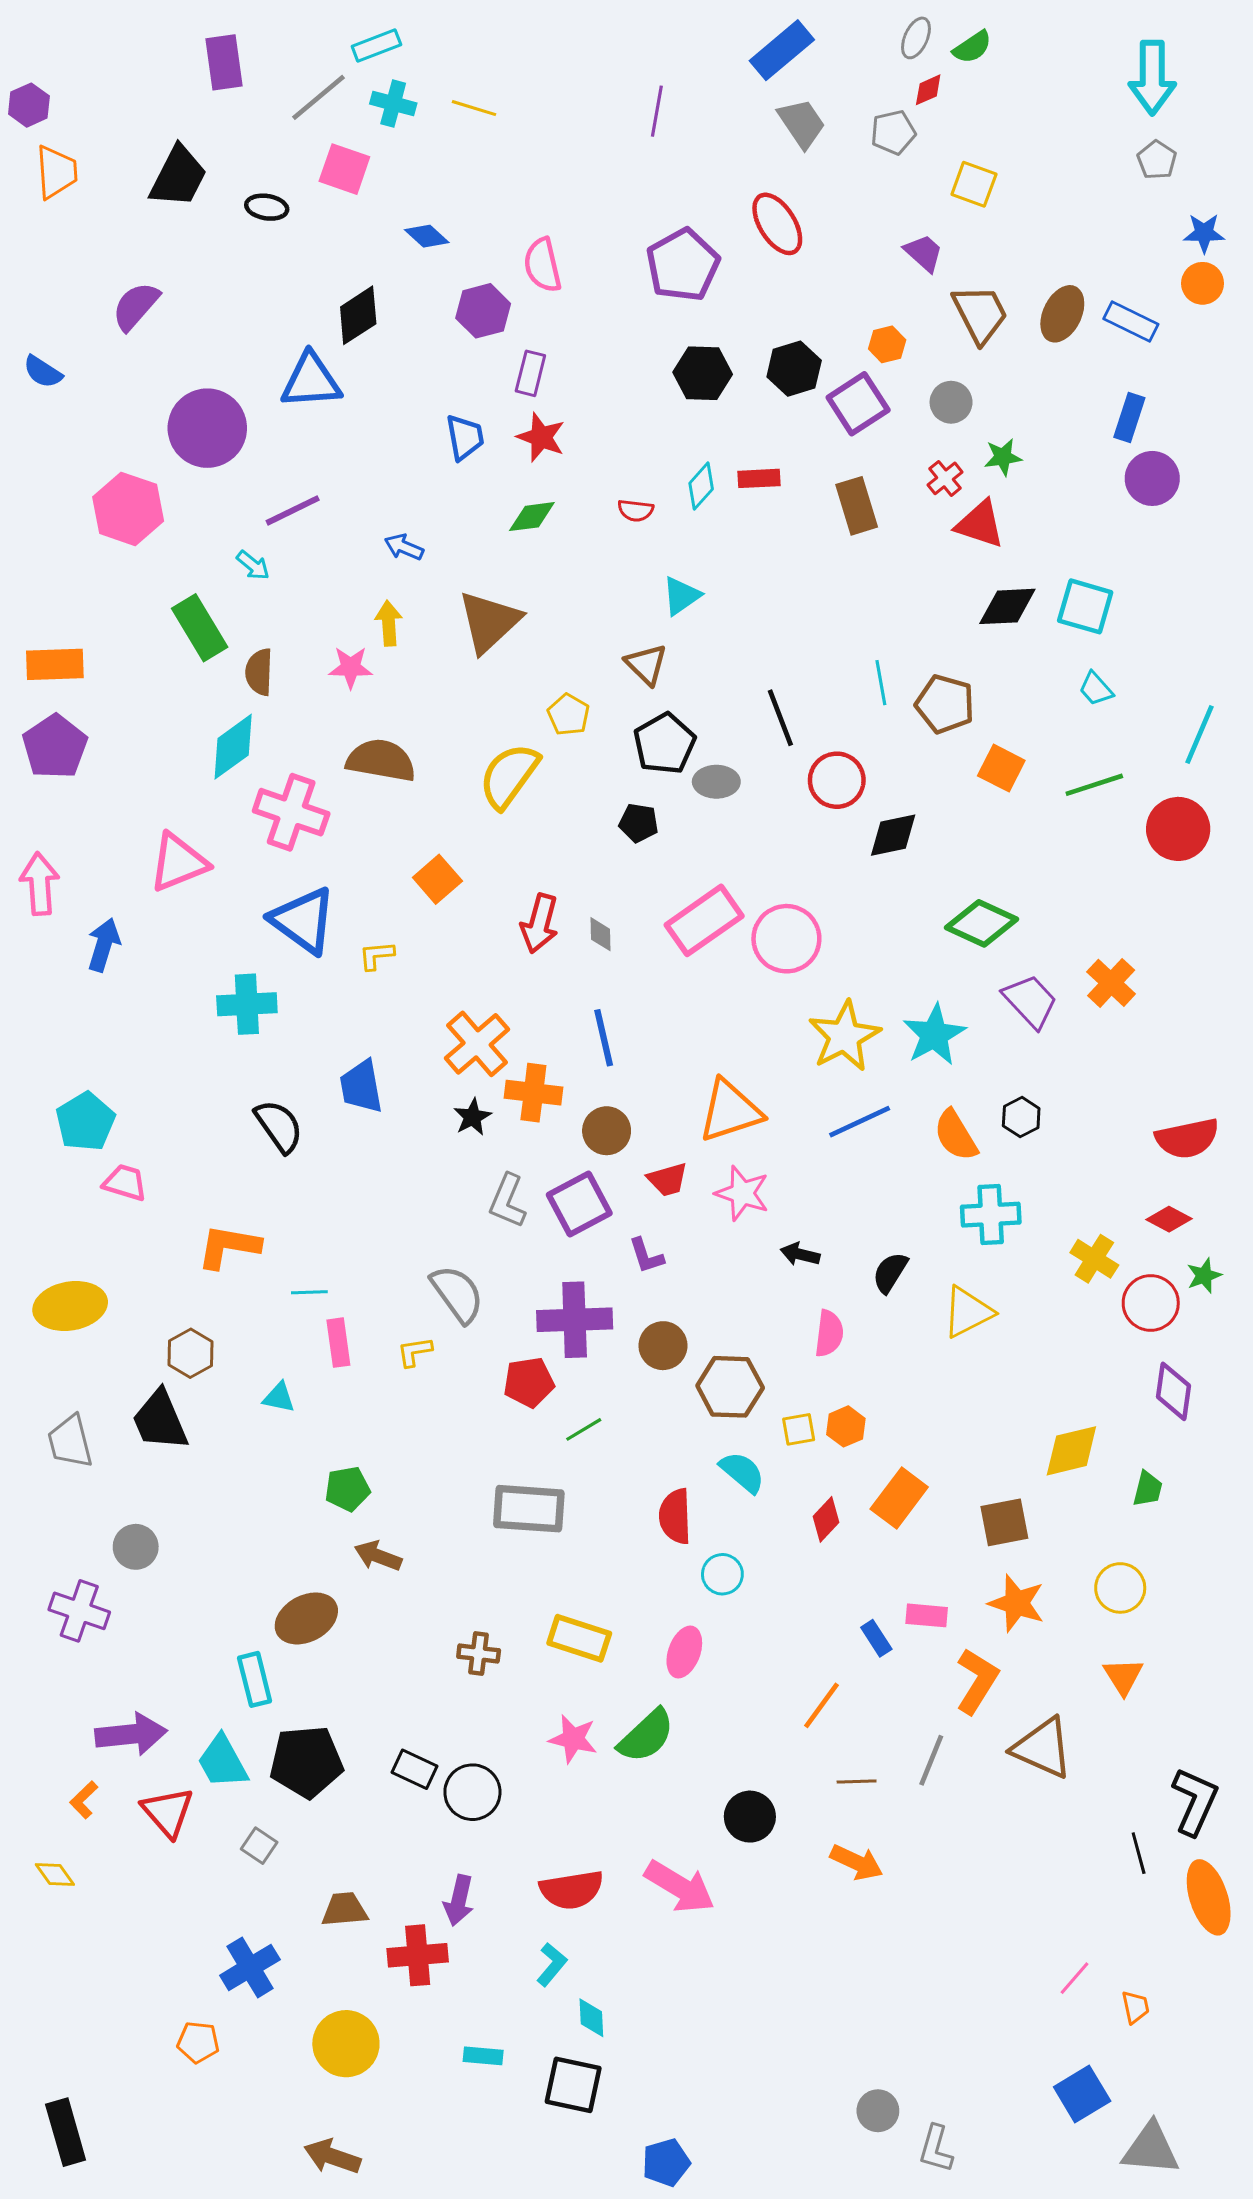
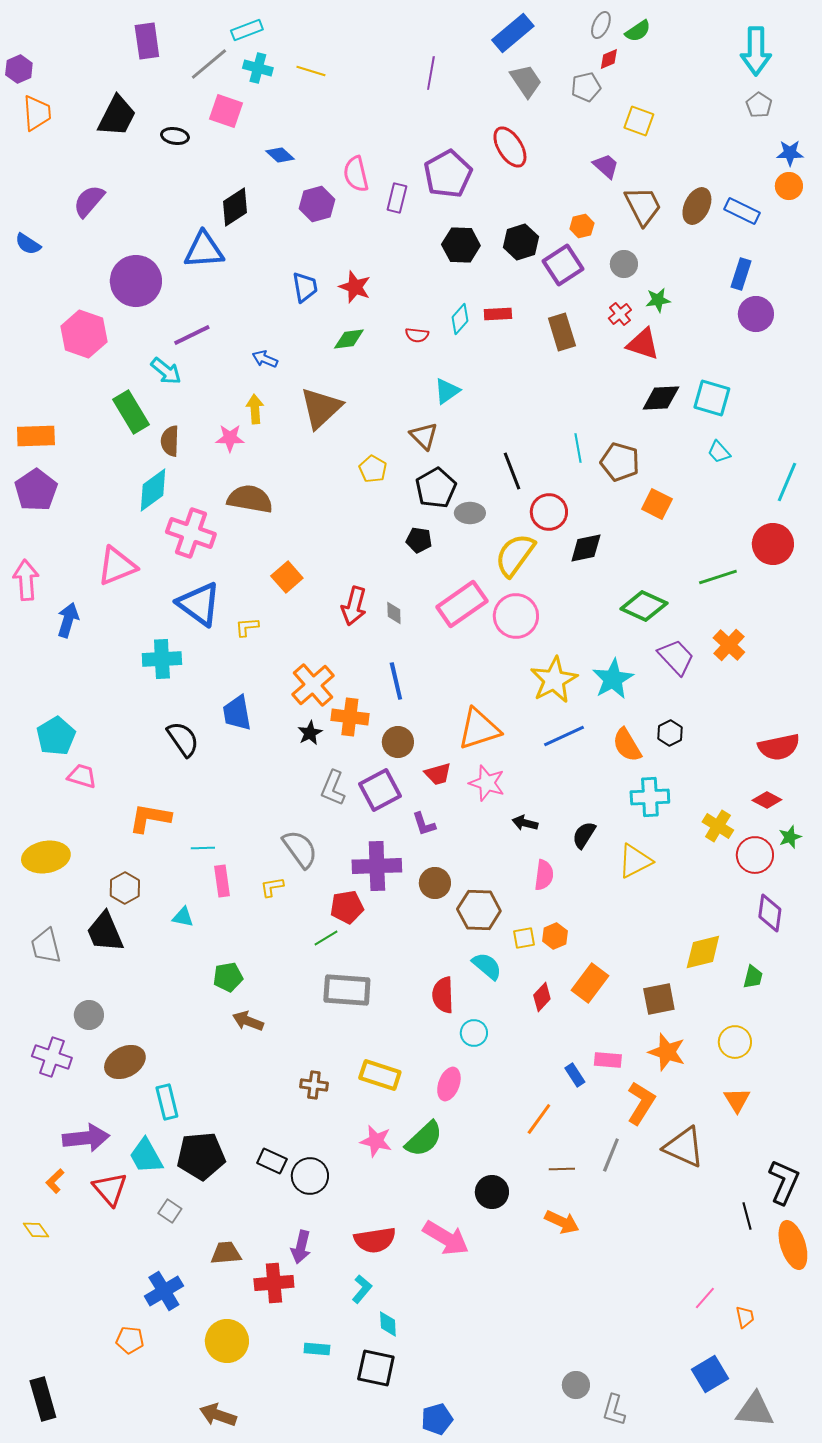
purple rectangle: (530, 373) -> (397, 198), moved
cyan arrow: (253, 565) -> (166, 371), size x1.4
yellow semicircle: (509, 776) -> (515, 555), moved
green line: (1094, 785) -> (718, 577), moved
green line: (584, 1429) -> (326, 938), moved
brown ellipse: (306, 1618) -> (125, 1062), moved

